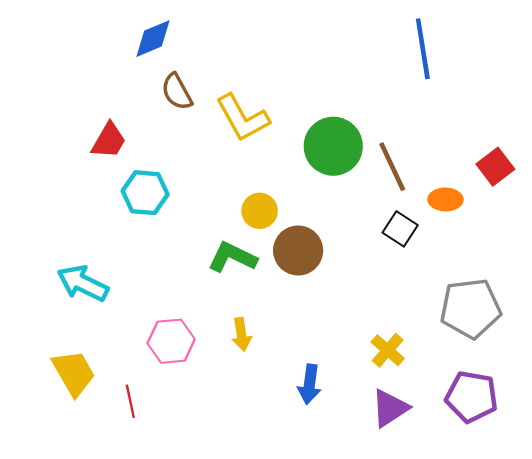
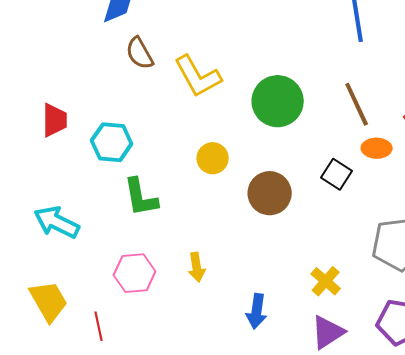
red trapezoid: (109, 141) -> (55, 120), moved, turned -30
brown line: (392, 167) -> (357, 104), moved
brown circle: (298, 251) -> (270, 193), moved
green L-shape: (232, 257) -> (141, 197), moved, turned -126

